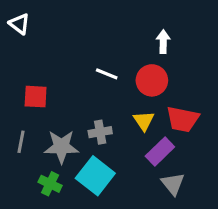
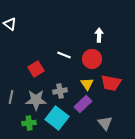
red square: (36, 97) -> (36, 69), moved, turned -35
purple rectangle: (160, 151) -> (83, 104), moved
green cross: (50, 184) -> (29, 123), turned -32

